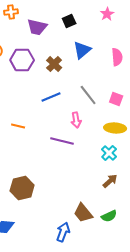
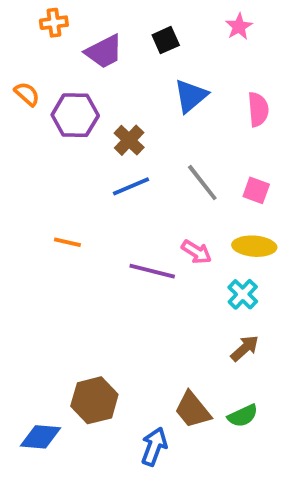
purple trapezoid: (37, 27) -> (104, 52), turned -40
brown cross: (54, 64) -> (129, 140), moved
pink arrow: (76, 120) -> (197, 252), moved, turned -49
brown hexagon: (22, 188) -> (94, 400), moved

